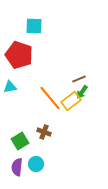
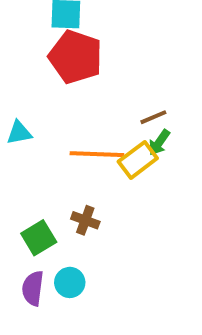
red pentagon: (19, 55) -> (76, 57), moved
orange line: (50, 98) -> (97, 154), turned -48

